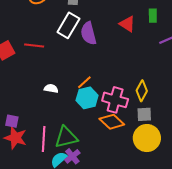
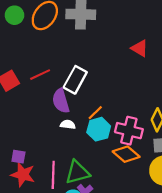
white rectangle: (68, 25) -> (75, 80), moved
purple semicircle: (89, 33) -> (61, 101), moved
red line: (34, 46) -> (40, 75), turned -30
white semicircle: (51, 88) -> (68, 125), moved

